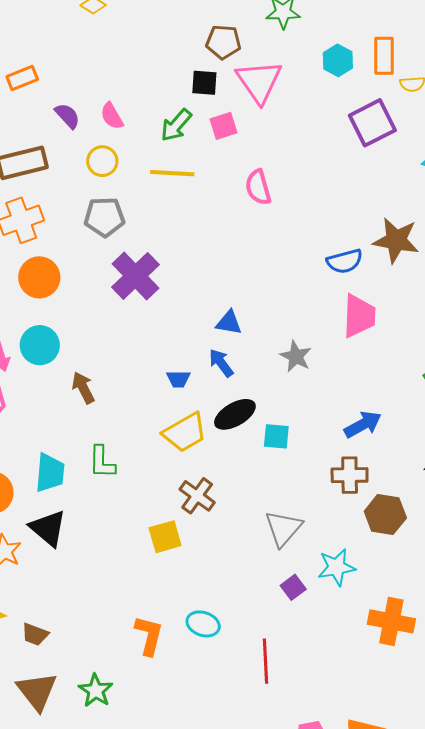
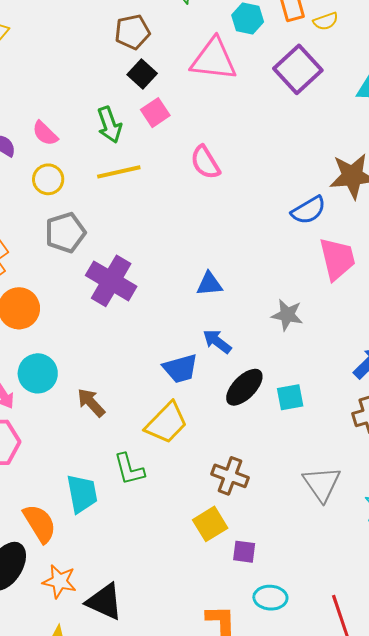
pink triangle: (259, 81) -> (214, 59), moved, turned -33
black square: (204, 83) -> (142, 74), moved, turned -36
green arrow: (176, 125) -> (109, 125), turned -45
blue triangle: (229, 323) -> (209, 284), moved
blue trapezoid: (178, 379) -> (180, 369), size x1.5
yellow trapezoid: (185, 432) -> (166, 423), moved
black triangle: (48, 528) -> (104, 602), moved
purple square: (293, 587) -> (244, 552), moved, turned -30

